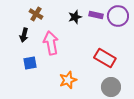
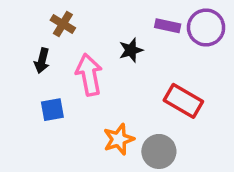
black star: (75, 17) -> (131, 50), moved
gray circle: (111, 87) -> (159, 151), moved

